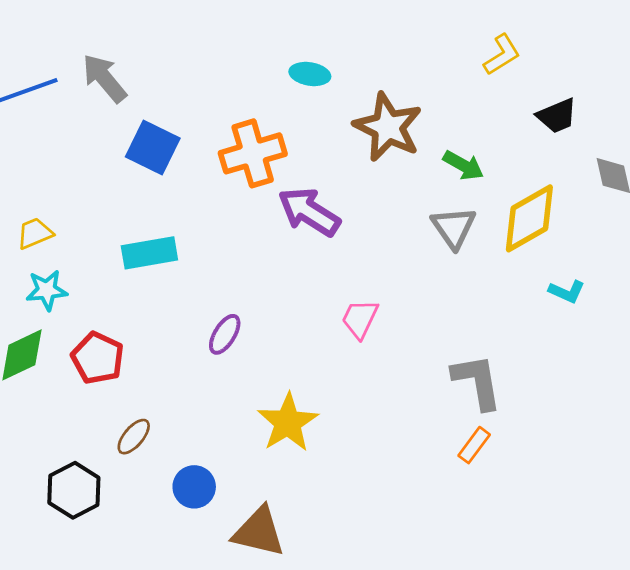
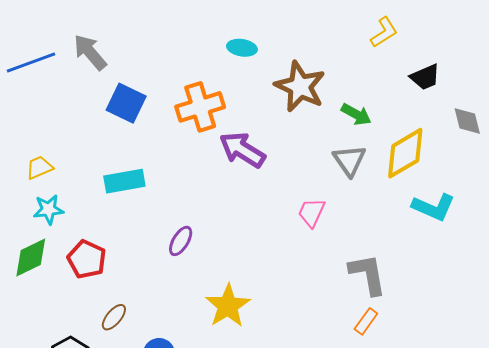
cyan L-shape: (567, 292) -> (434, 207), size x1.6
pink trapezoid: (360, 319) -> (312, 213), moved

